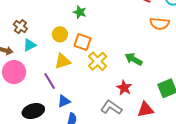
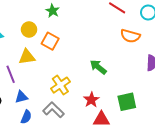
yellow cross: (98, 61) -> (60, 85), moved
red star: (124, 88) -> (91, 100), moved
gray L-shape: (111, 108) -> (54, 110), moved

